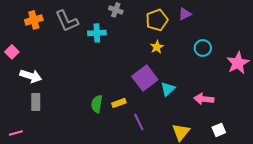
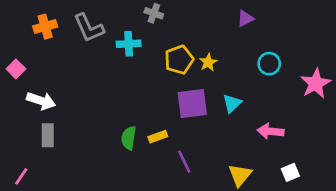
yellow pentagon: (157, 20) -> (179, 60), moved
purple square: (145, 78) -> (192, 103), turned 30
cyan triangle: (168, 89) -> (232, 103), moved
pink line: (16, 133) -> (21, 176), turned -40

